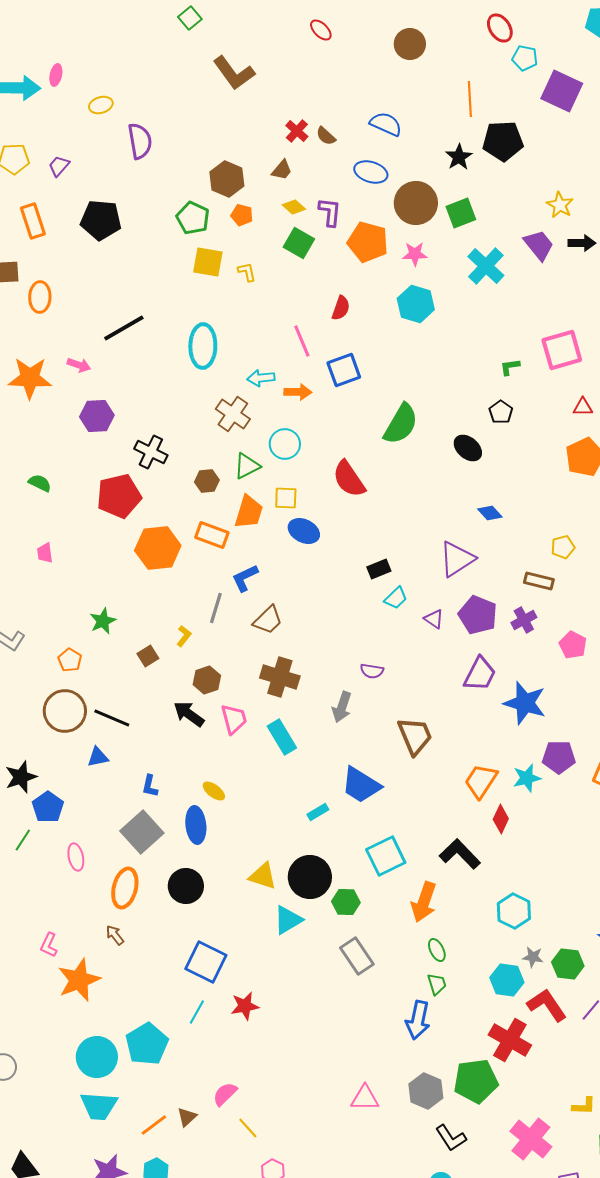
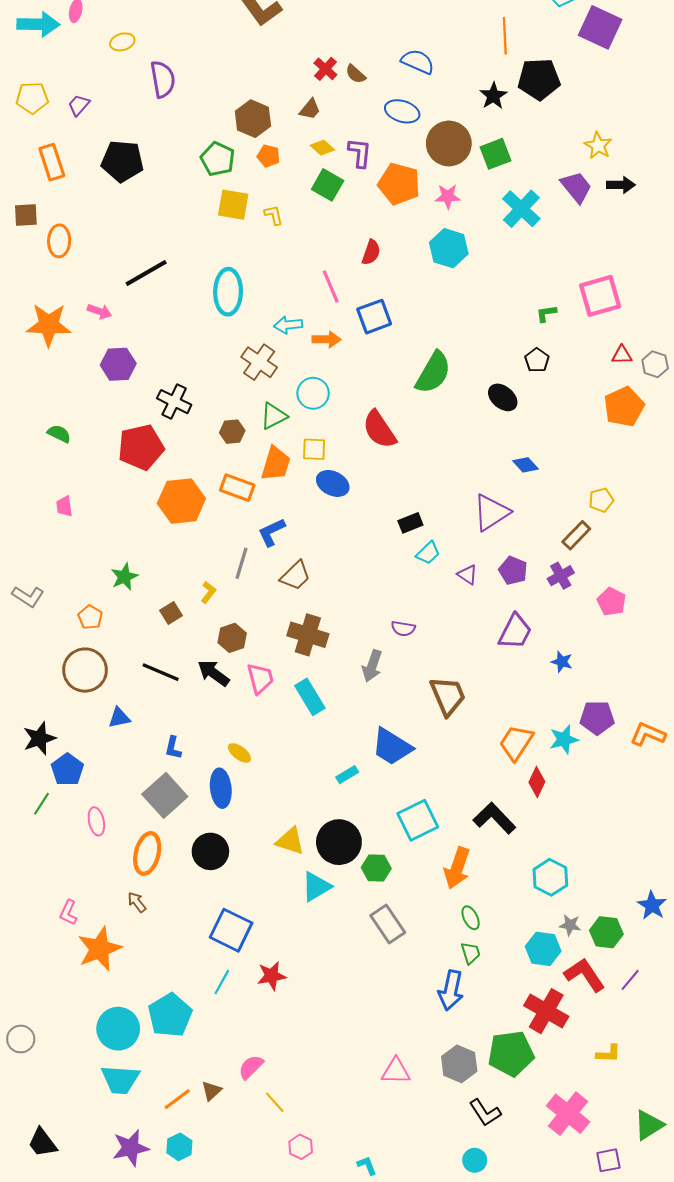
brown rectangle: (539, 581) -> (576, 535), turned -60
purple pentagon: (478, 615) -> (513, 571), size x0.7
blue star: (525, 703) -> (562, 662), size x0.5
black line: (112, 718) -> (161, 672), moved
yellow L-shape: (584, 1106) -> (608, 1054), moved

